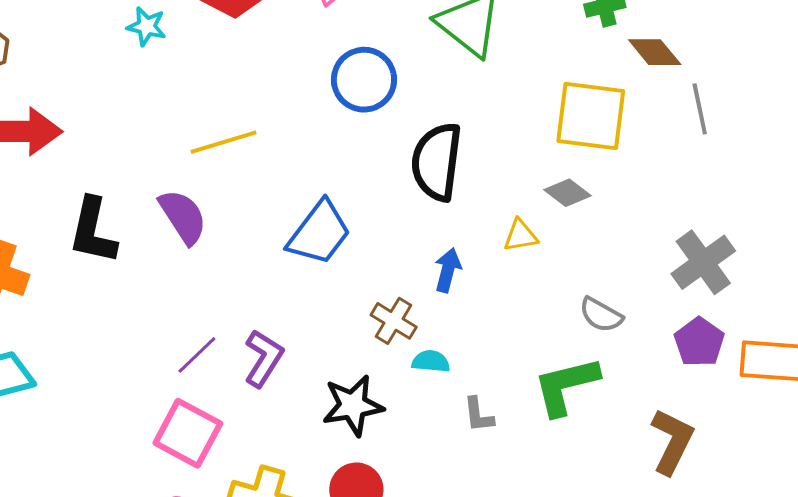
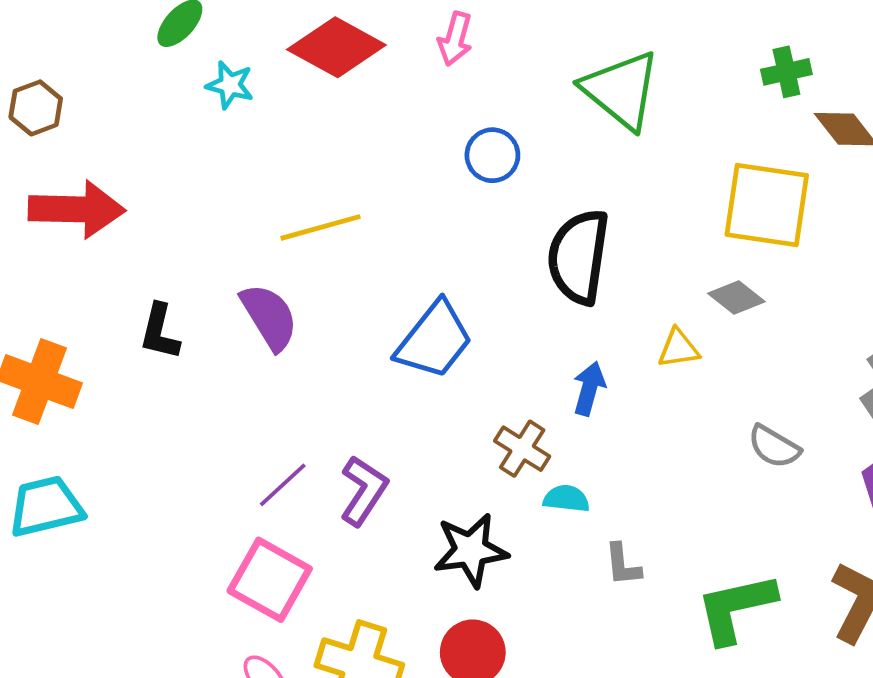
blue circle: (364, 80) -> (492, 155), size x0.7
black L-shape: (93, 231) -> (160, 332), size x0.7
green L-shape: (566, 386) -> (736, 608), moved

